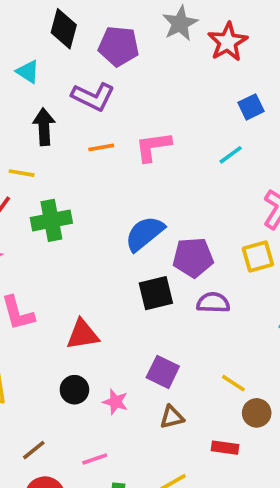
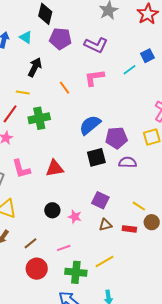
red star: (228, 42) -> (148, 14), moved
purple pentagon: (119, 46) -> (60, 39), moved
purple L-shape: (93, 97) -> (96, 45), moved
black arrow: (44, 127) -> (35, 67), turned 30
orange line: (101, 147) -> (65, 88), moved, turned 64
cyan line: (231, 155) -> (129, 70), moved
red triangle: (82, 334) -> (55, 168), moved
red rectangle: (225, 448) -> (129, 229), moved

